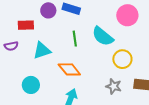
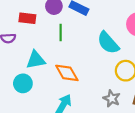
green line: (75, 39) -> (61, 32), moved
cyan triangle: (42, 50) -> (36, 60), moved

